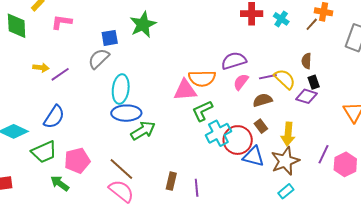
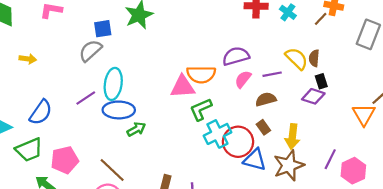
purple line: (60, 74) -> (86, 98), moved
yellow semicircle: (285, 79) -> (297, 59), moved
green arrow: (143, 131) -> (136, 129), size x0.7

